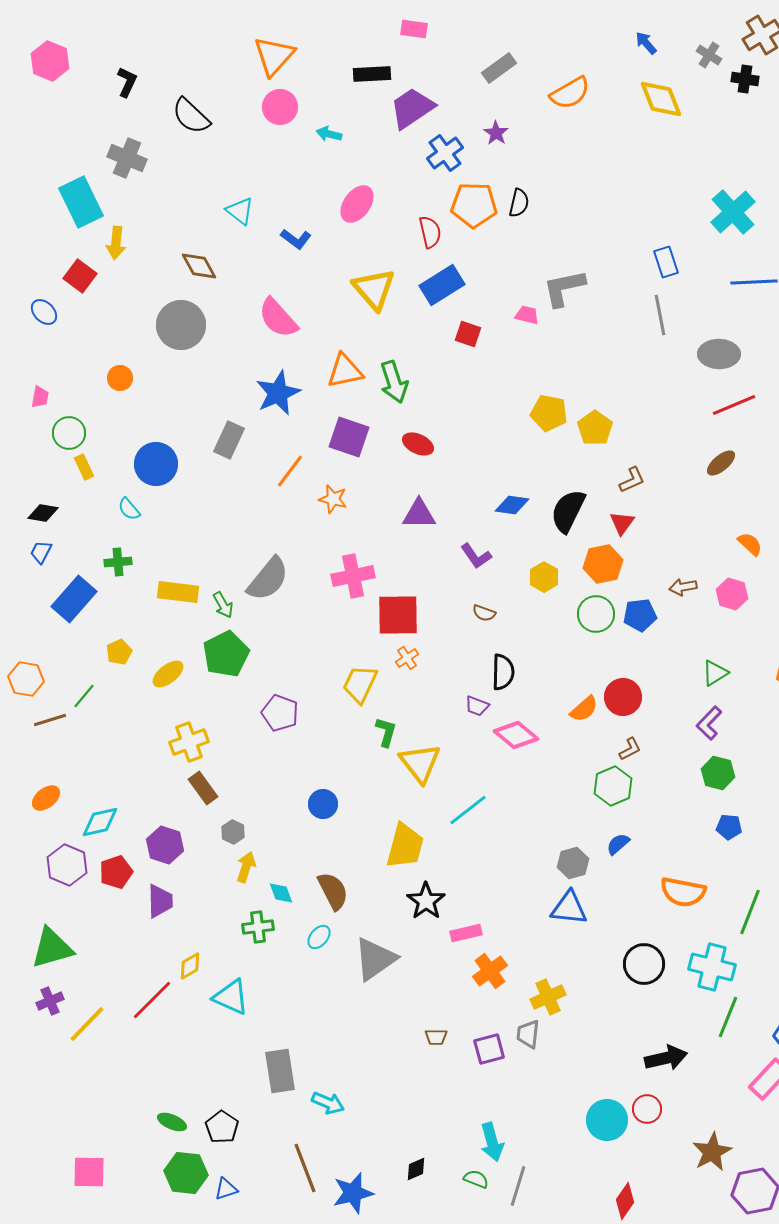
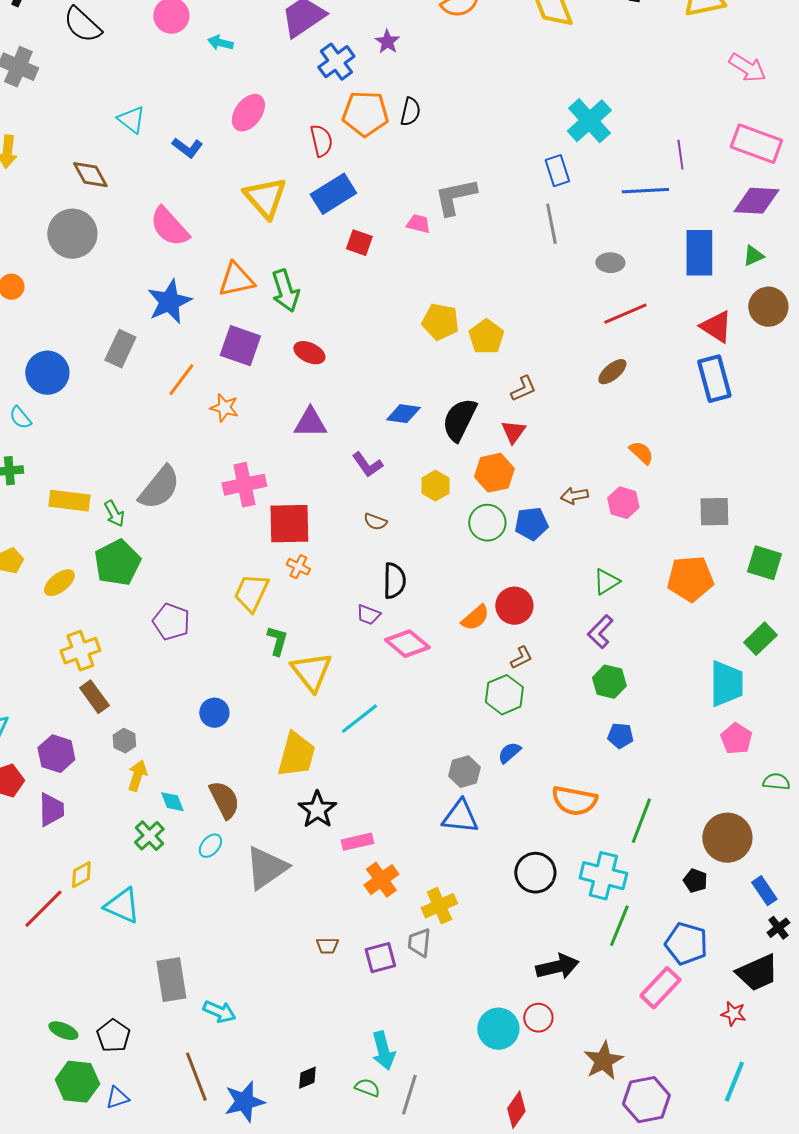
cyan cross: (733, 212) -> (589, 121), moved
gray ellipse: (719, 354) -> (610, 263), size x0.7
orange cross: (407, 658) -> (298, 567), turned -30
green cross: (258, 927) -> (149, 836), turned -36

